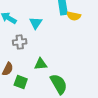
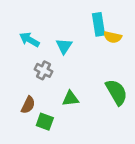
gray cross: (20, 42) -> (44, 70), turned 32
green semicircle: (59, 84) -> (116, 92), moved

